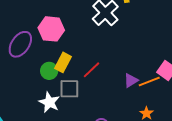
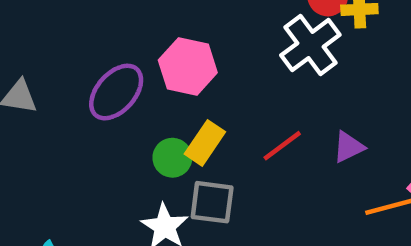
red line: (92, 70) -> (282, 146), moved
purple triangle: (131, 81) -> (349, 147), moved

